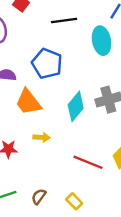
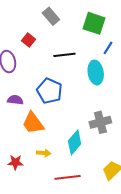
cyan diamond: (76, 106) -> (75, 142), moved
red line: (88, 162) -> (68, 177), moved, turned -30

